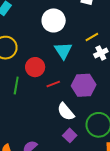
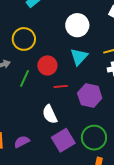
white semicircle: (66, 112) -> (50, 114), moved
purple square: (70, 135) -> (63, 140), size x1.6

